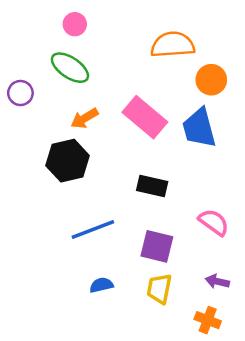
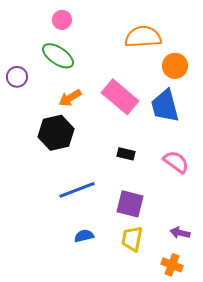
black rectangle: (152, 186) -> (126, 154), size x0.7
pink semicircle: (214, 222) -> (176, 162), moved

